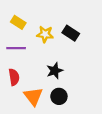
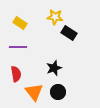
yellow star: (45, 34) -> (55, 17), moved

